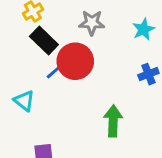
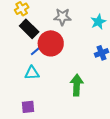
cyan triangle: (24, 101) -> (32, 73), moved, turned -42

